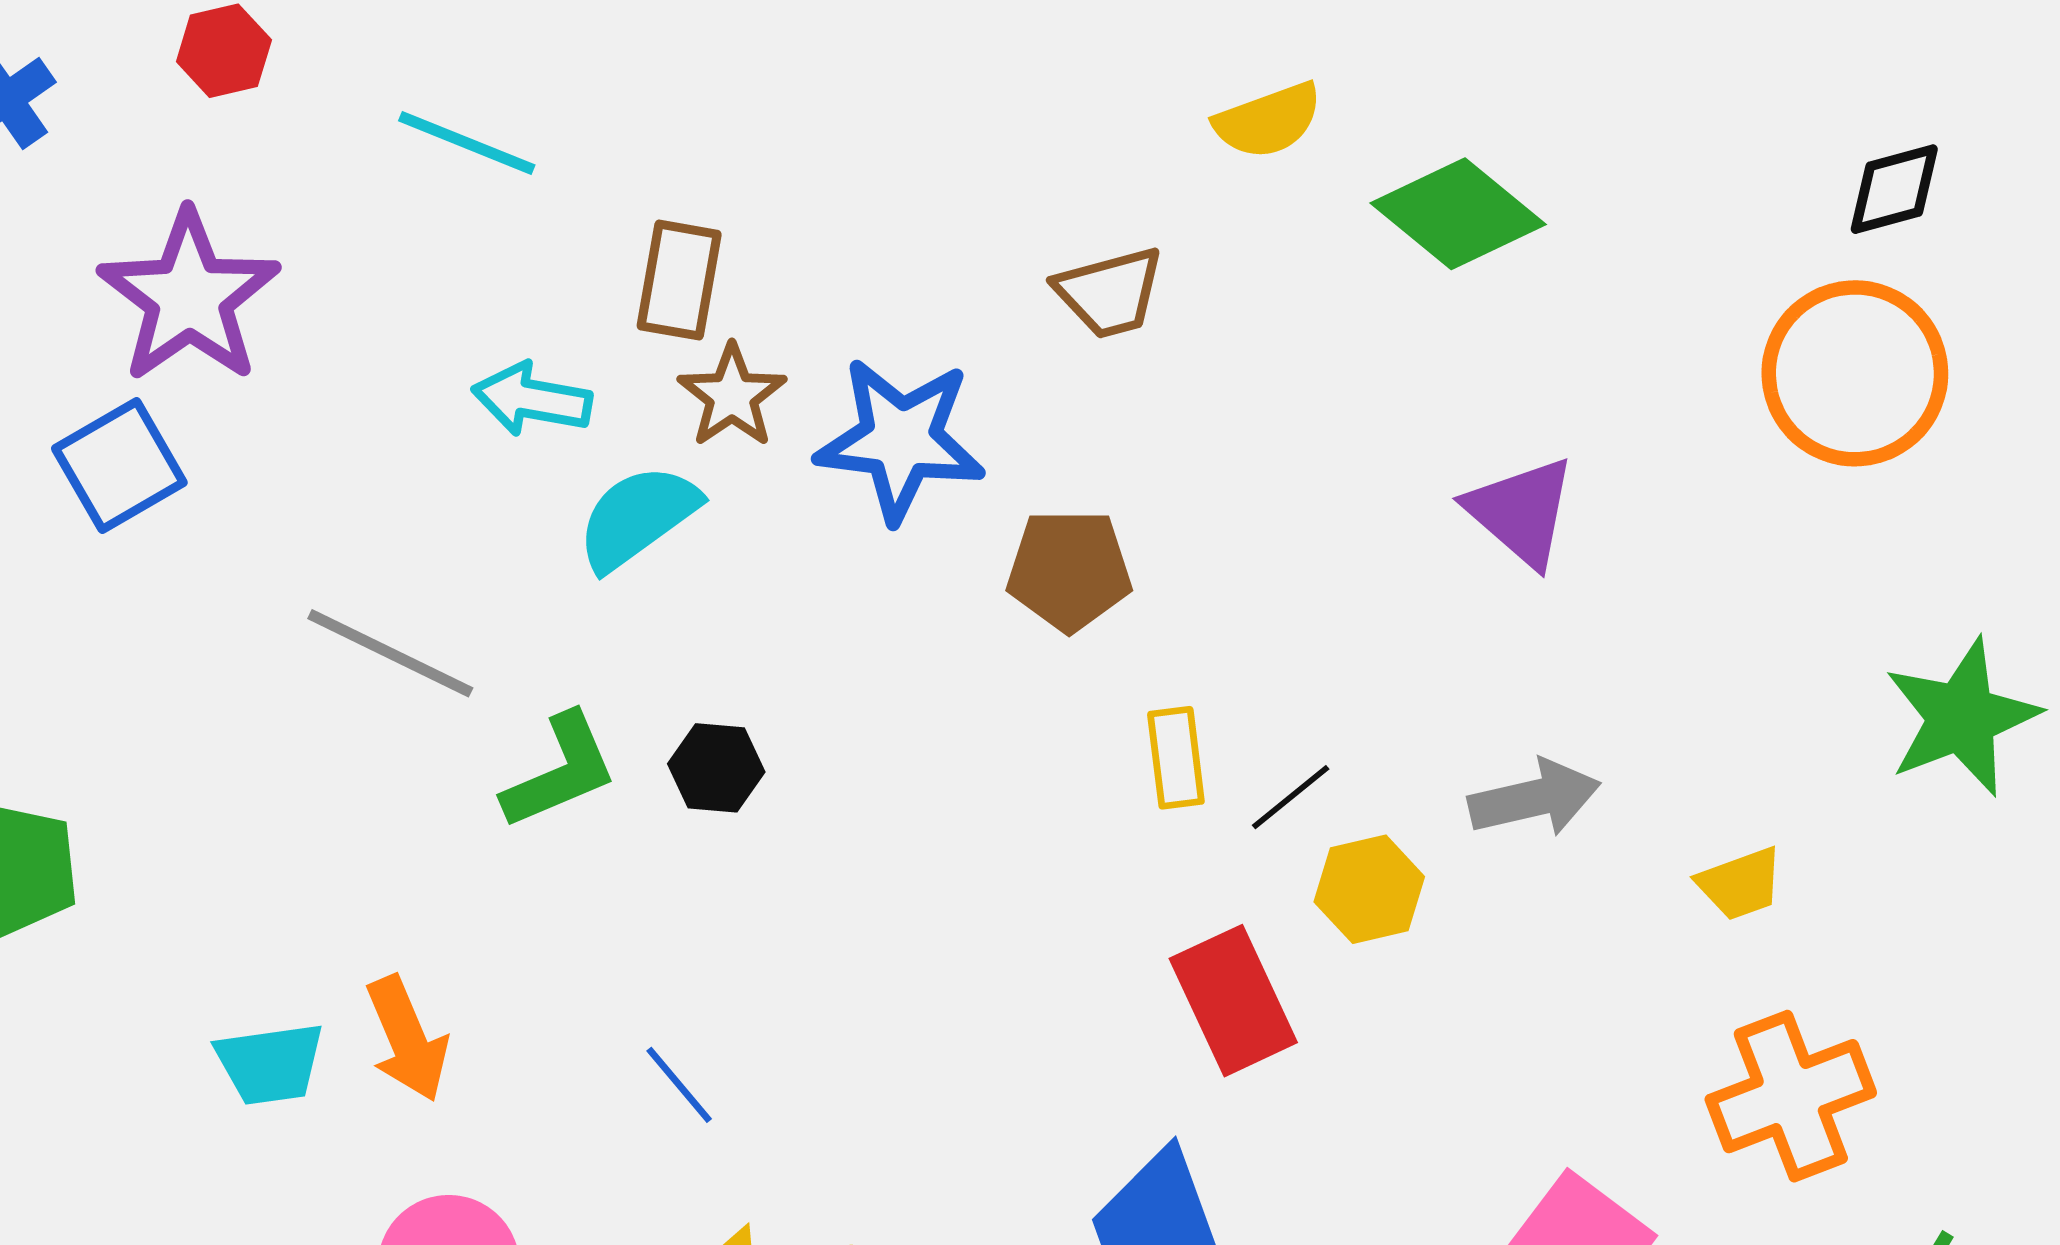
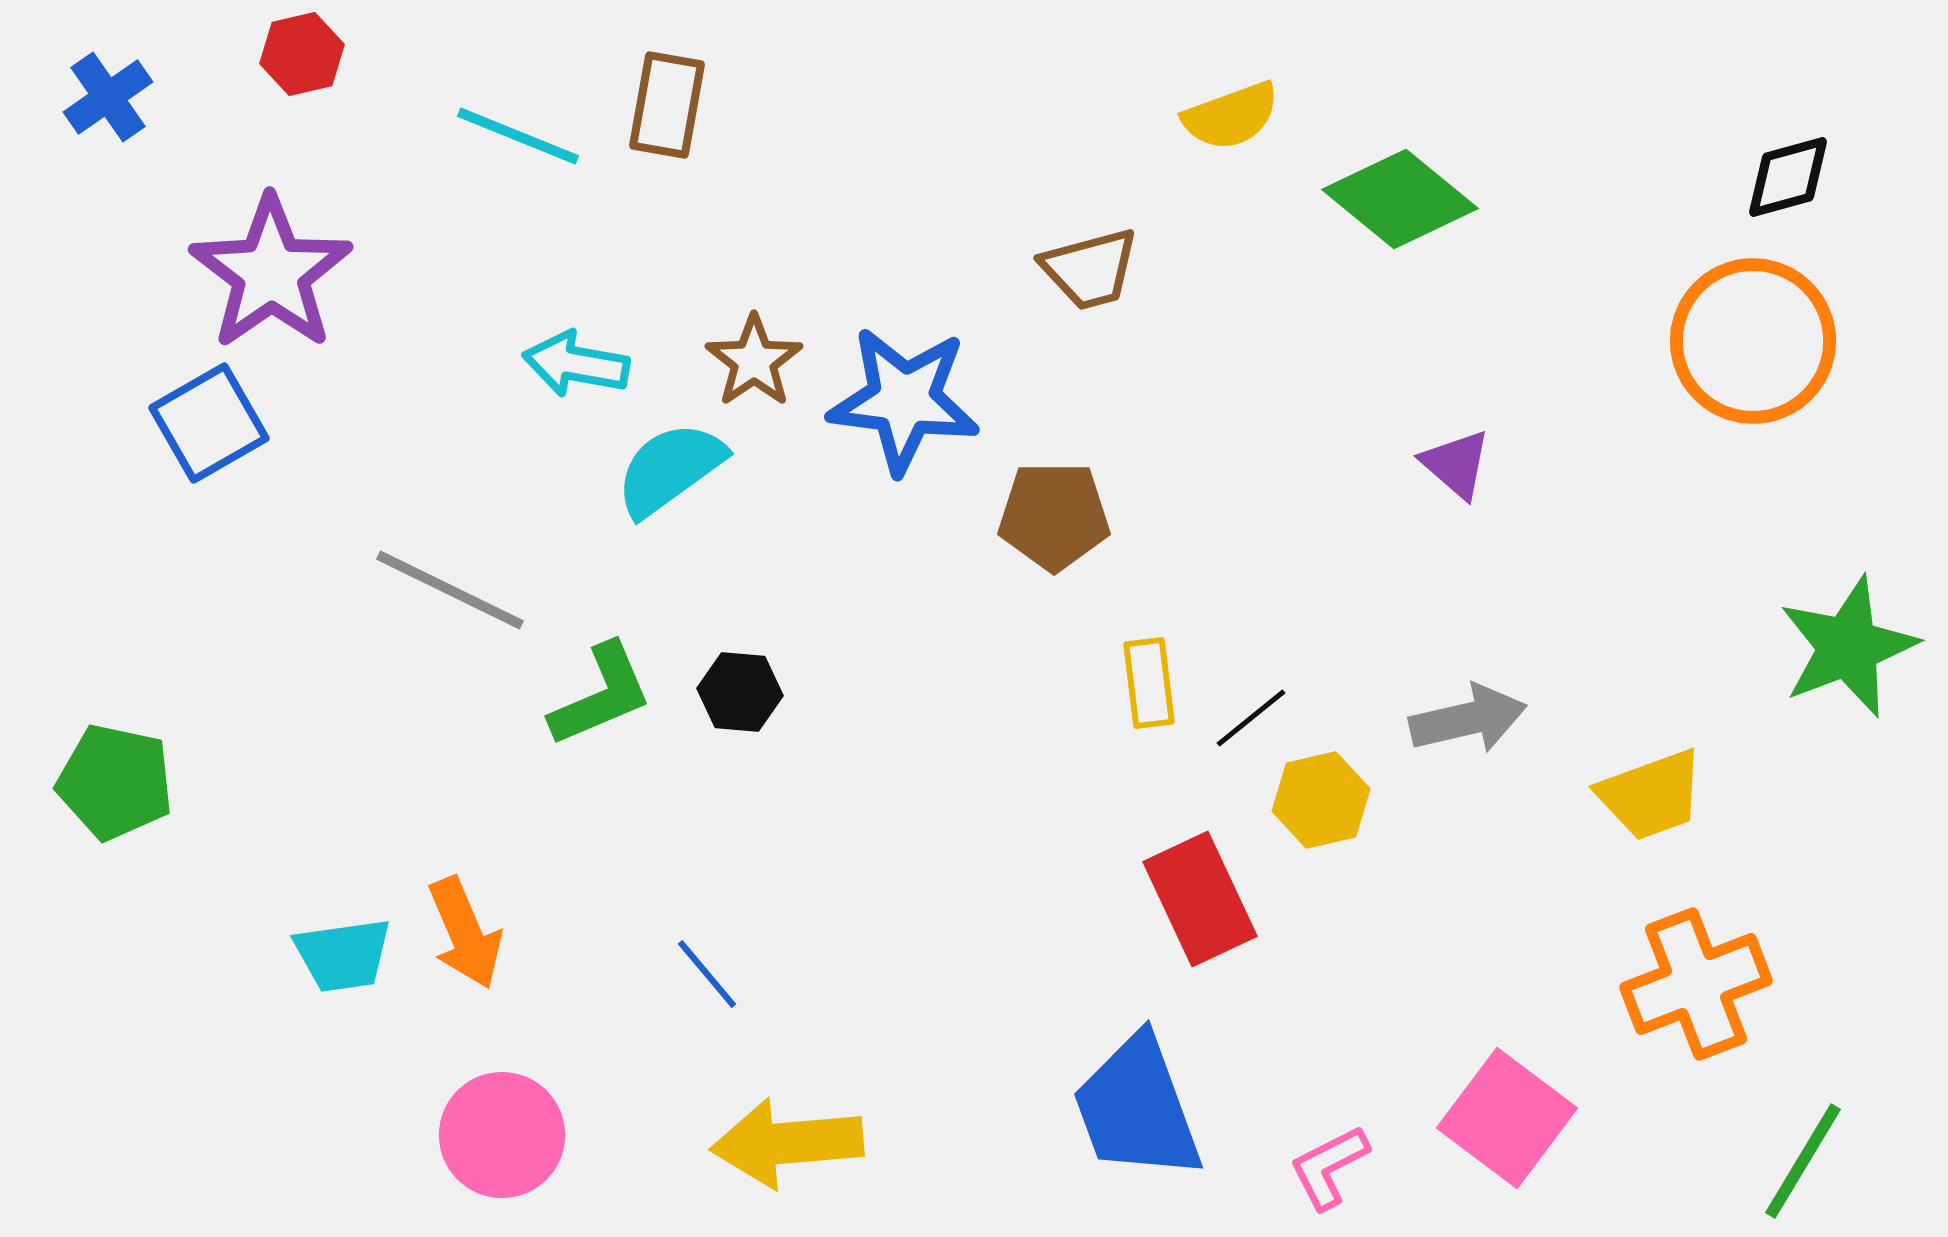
brown rectangle: (679, 280) -> (667, 105), moved
purple triangle: (1521, 512) -> (1456, 464), size x0.7
yellow trapezoid: (1740, 884) -> (1651, 795), size x1.4

